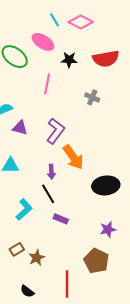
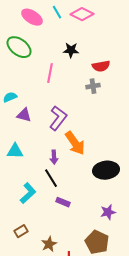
pink ellipse: (43, 42) -> (32, 17), moved
red semicircle: (106, 59) -> (101, 66), moved, size x0.7
gray cross: (92, 97) -> (93, 86), turned -32
brown star: (37, 258) -> (49, 244), moved

